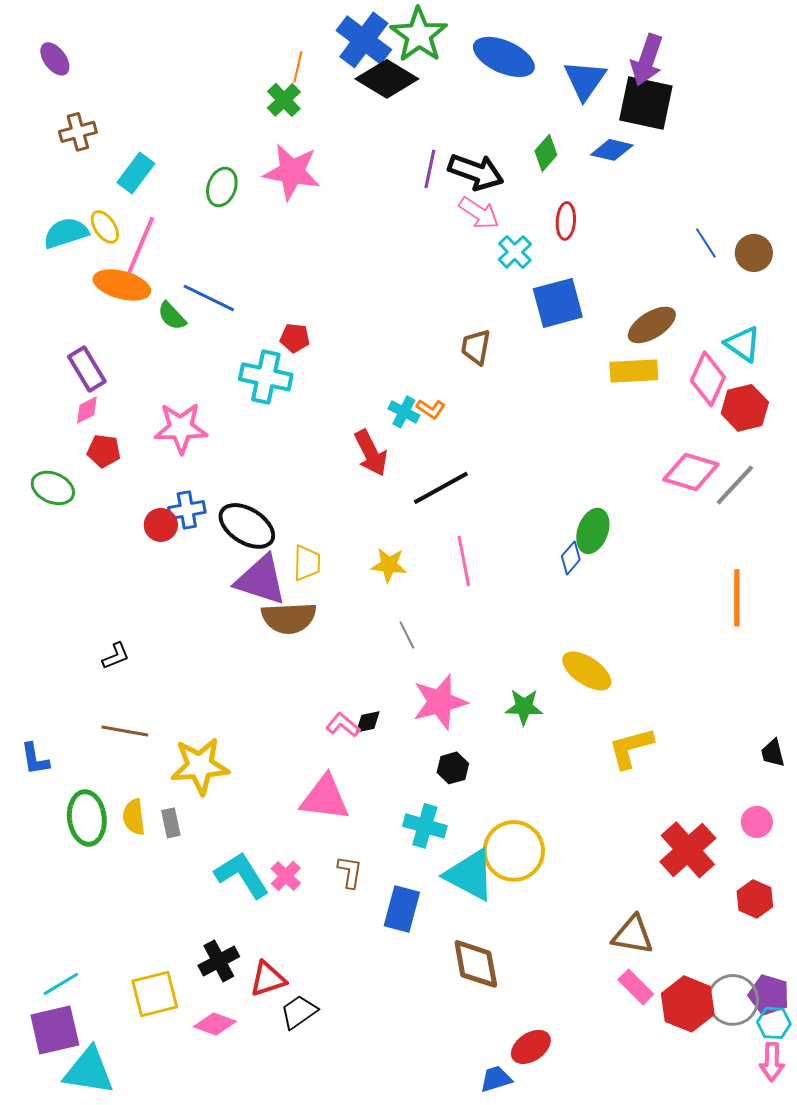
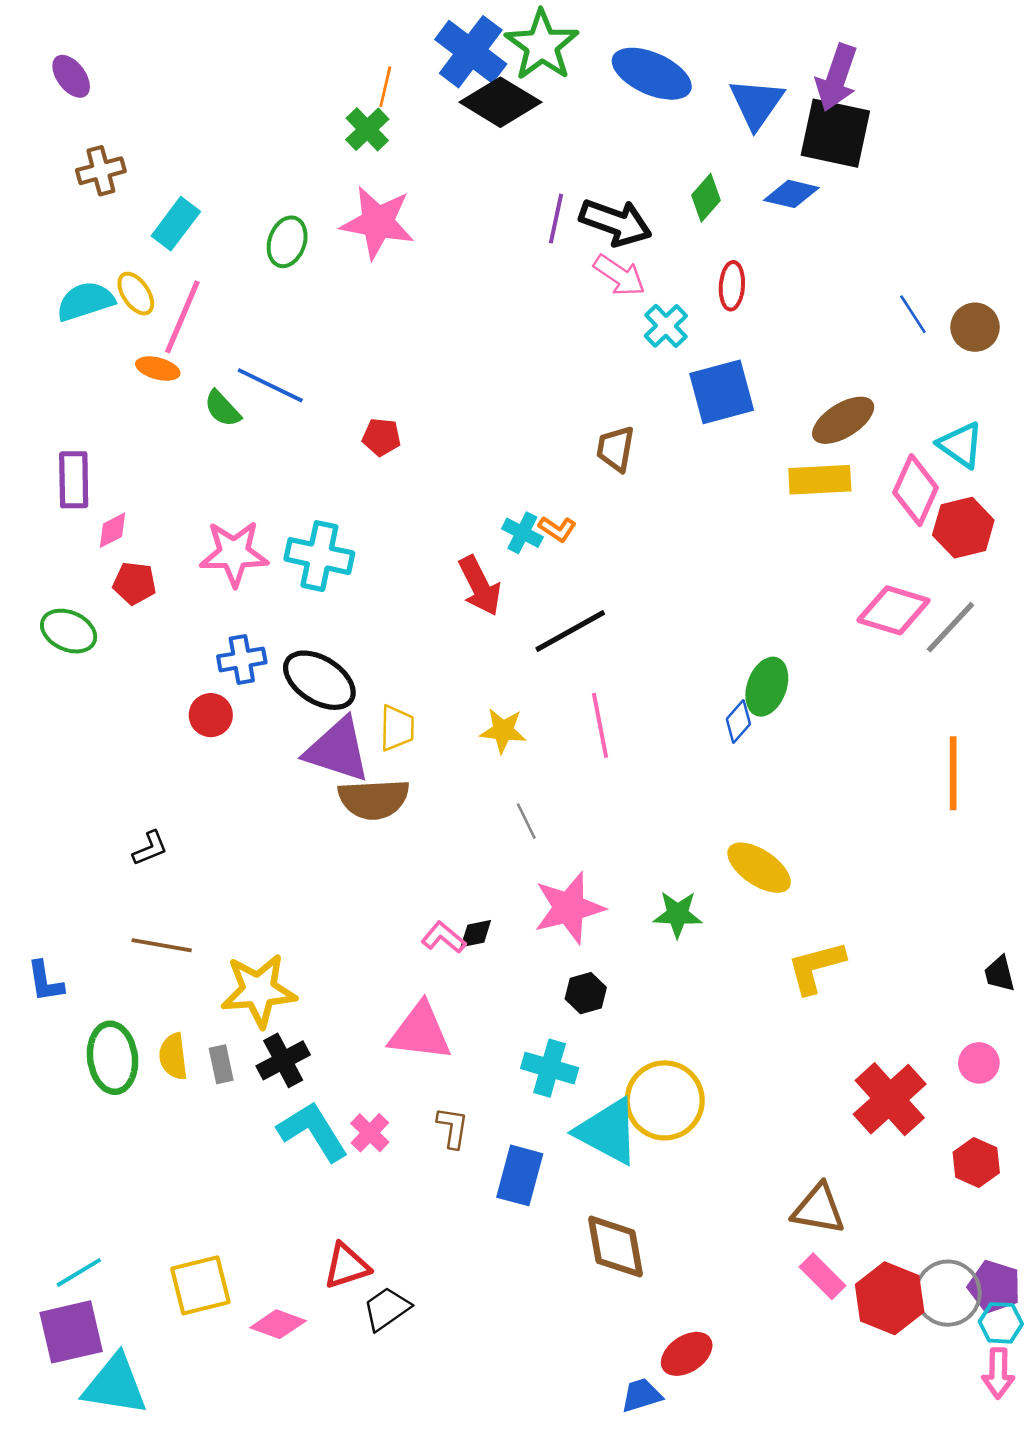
orange ellipse: (122, 285) -> (158, 369), size x0.6
purple rectangle: (87, 369) -> (74, 480), moved, turned 30
cyan cross: (266, 377) -> (319, 556), moved
red circle: (161, 525) -> (211, 715), moved
black cross: (219, 961) -> (283, 1060), moved

